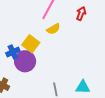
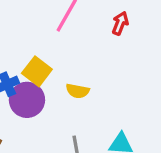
yellow semicircle: (53, 29) -> (78, 91), moved, turned 40

